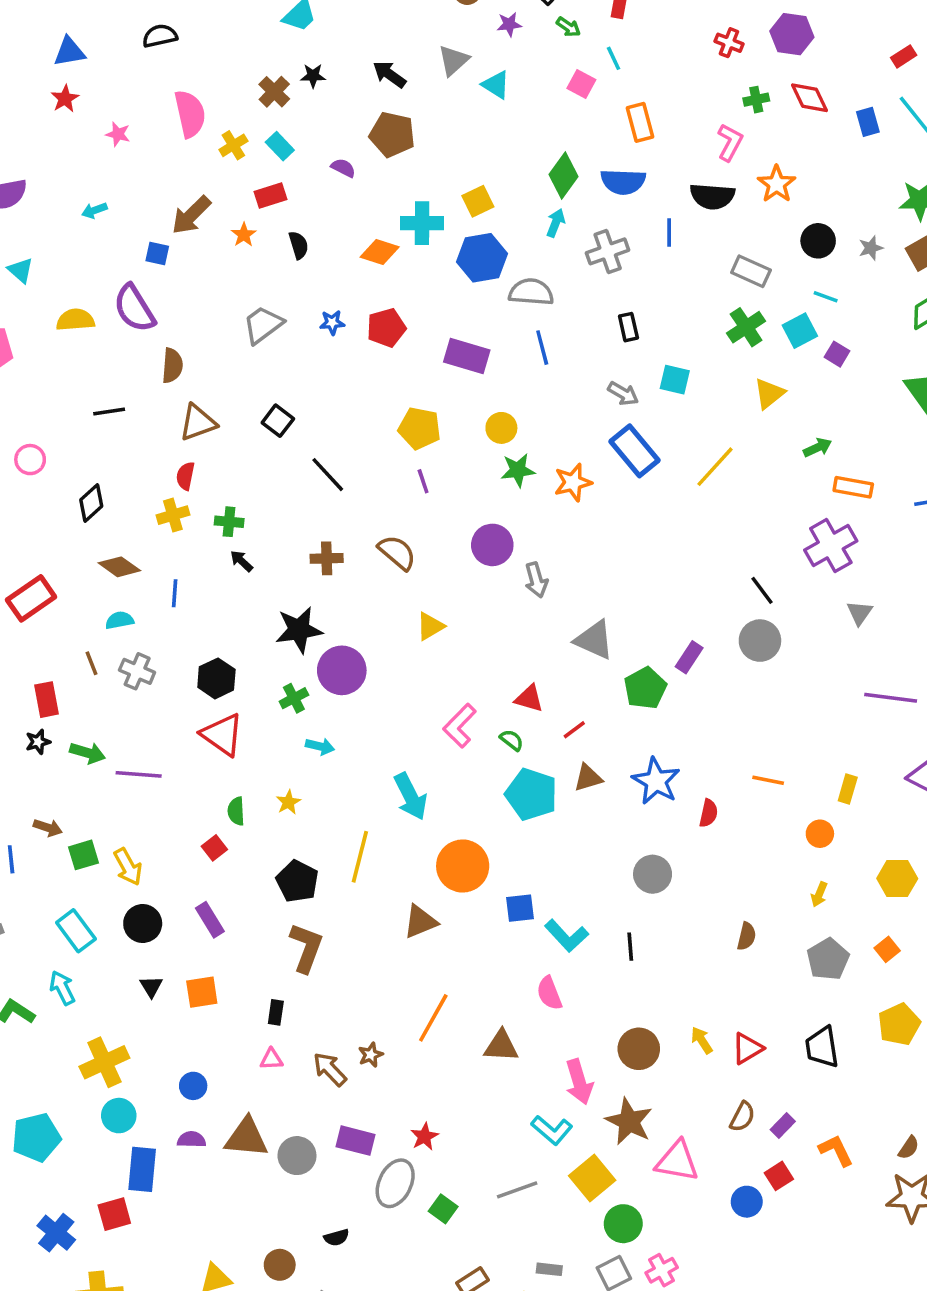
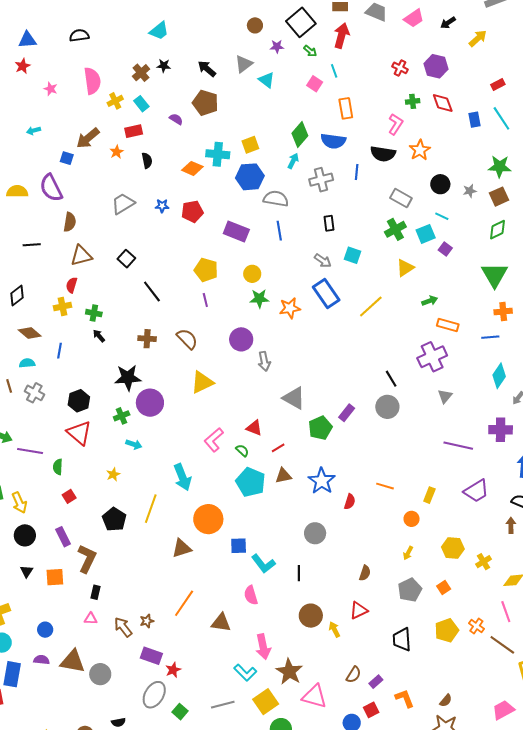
yellow triangle: (430, 626) -> (202, 382), size x1.4
green semicircle: (236, 811) -> (58, 467), moved
brown L-shape: (306, 948) -> (87, 559), moved
red triangle: (747, 1048) -> (359, 610), moved
brown circle: (639, 1049) -> (311, 616), moved
purple rectangle: (355, 1141) -> (151, 656), moved

